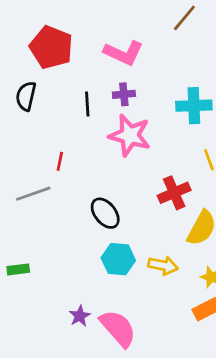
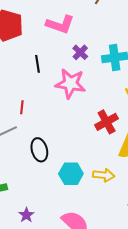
purple cross: (124, 94) -> (80, 52), moved, turned -35
black ellipse: (105, 213) -> (39, 150), moved, turned 30
purple star: (80, 316) -> (26, 215), moved

